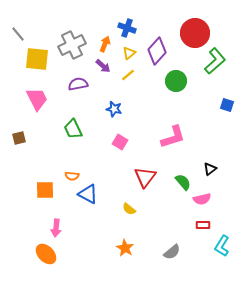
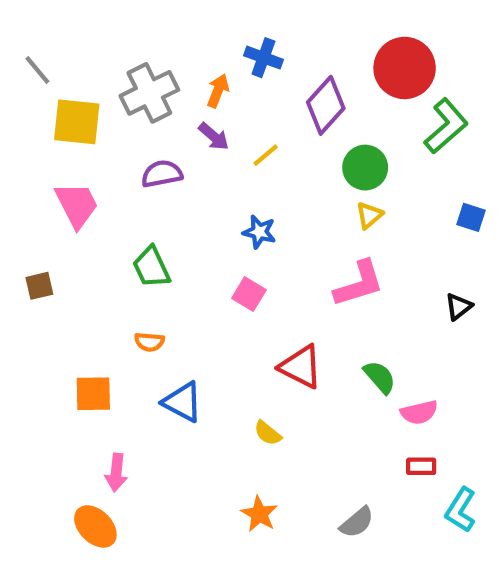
yellow triangle: (129, 53) -> (369, 215), moved
blue star: (114, 109) -> (259, 232), moved
black triangle: (210, 169) -> (459, 307), moved
orange semicircle: (72, 176) -> (149, 342), moved
red triangle: (145, 177) -> (301, 367), turned -40

